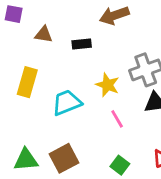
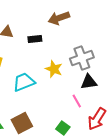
pink line: (117, 119) -> (77, 101), moved

